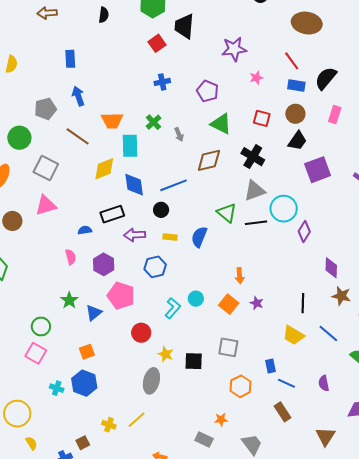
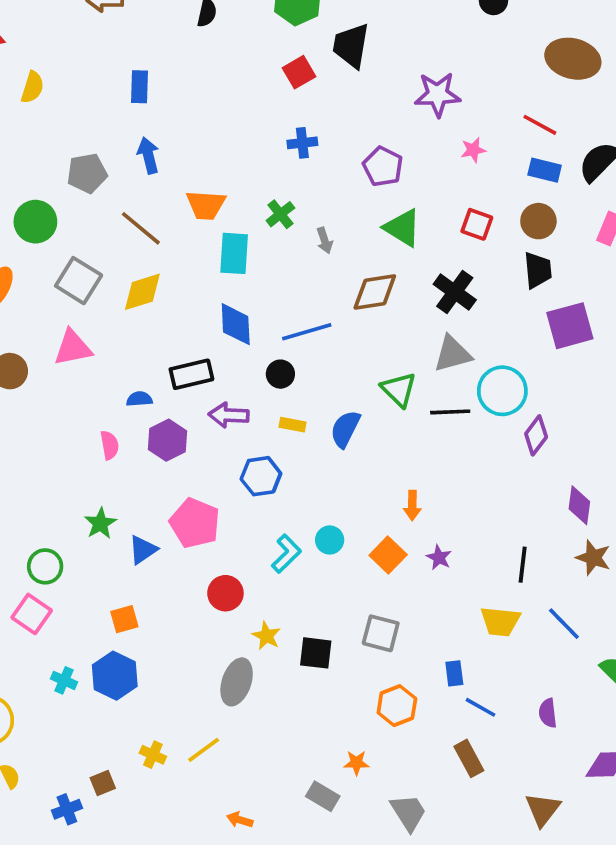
red line: (292, 61) -> (540, 125), turned -30
black trapezoid: (297, 141) -> (538, 270), turned -45
yellow diamond: (104, 169) -> (142, 292), moved
purple hexagon: (104, 264) -> (168, 440), moved
yellow trapezoid: (293, 335) -> (500, 621), turned -30

